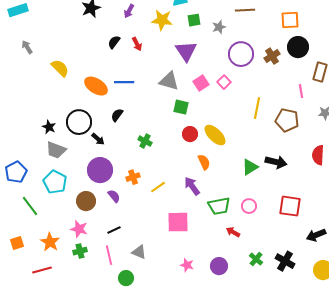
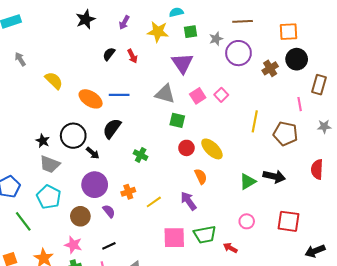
purple circle: (241, 54) -> (238, 53), moved
black semicircle: (117, 115) -> (112, 129), size x1.5
green trapezoid: (219, 206) -> (205, 235), moved

